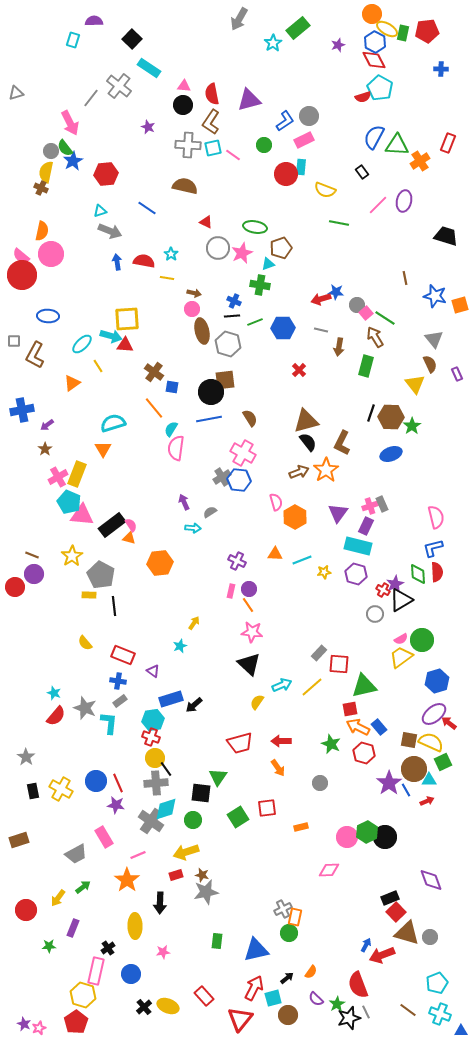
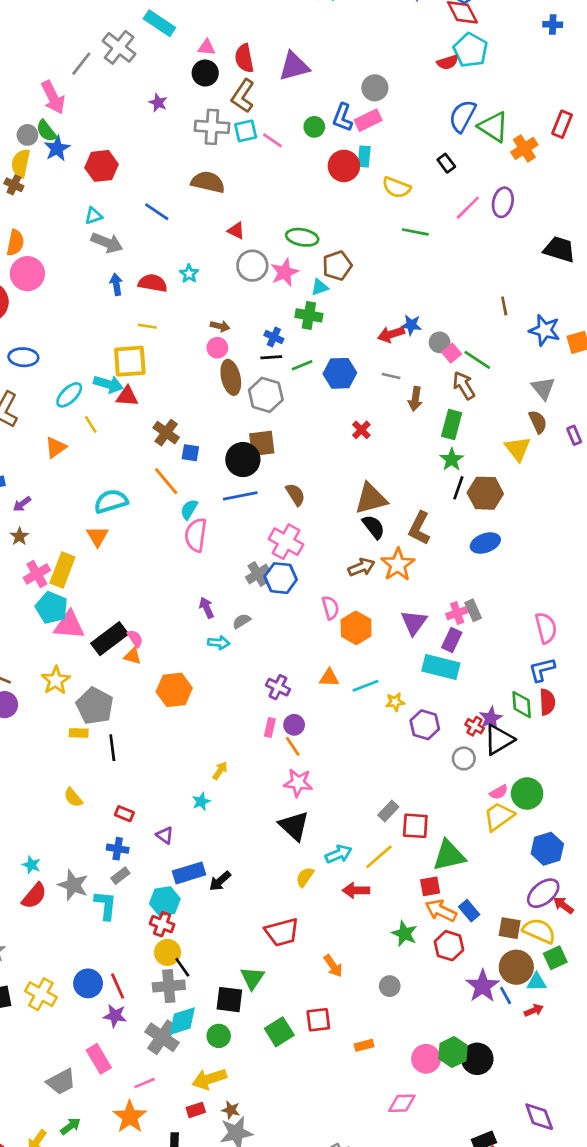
blue L-shape: (285, 121) -> (343, 117), moved, turned 145
green triangle: (397, 145) -> (493, 127), turned 30
yellow line: (167, 278) -> (147, 326), moved
green star: (412, 426) -> (452, 460), moved
purple hexagon: (356, 574) -> (425, 725), moved
red rectangle: (123, 655) -> (124, 814), size x0.6
red arrow: (281, 741) -> (356, 890), moved

